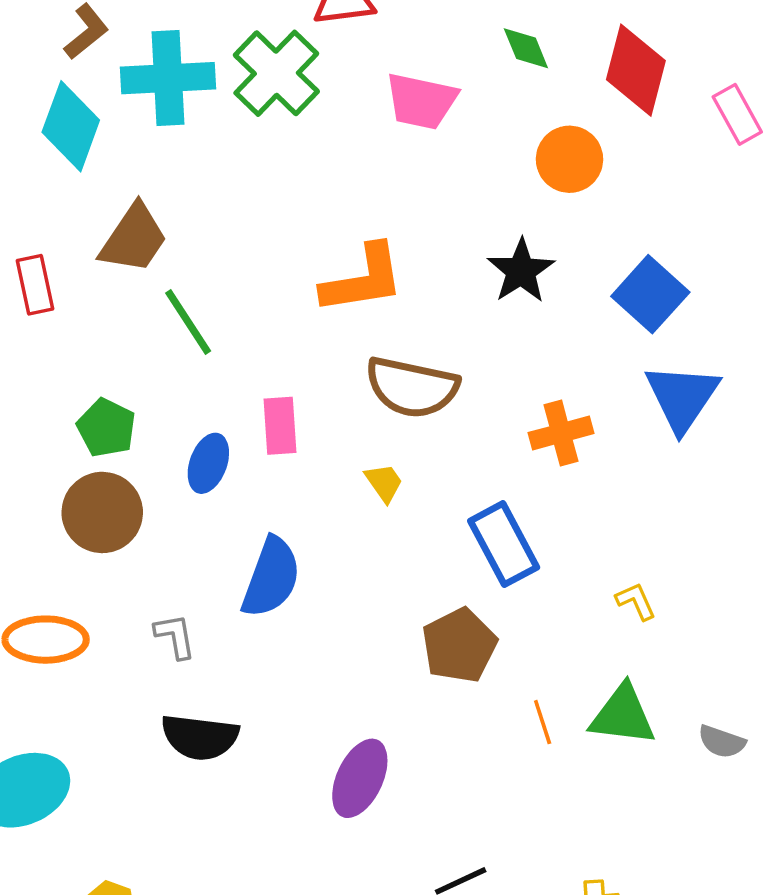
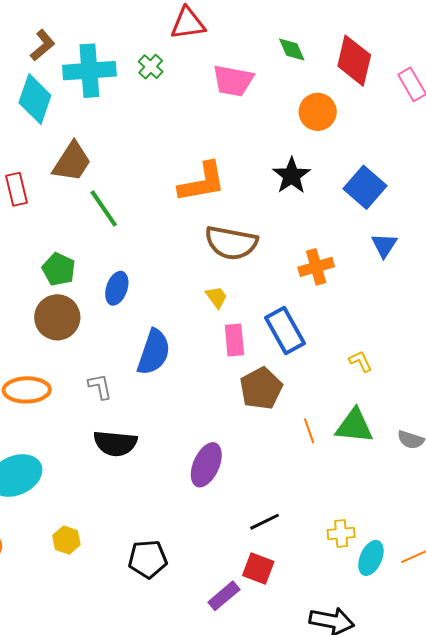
green cross: (276, 73) -> (151, 67), size x0.5
blue triangle: (682, 397) -> (384, 245), size x0.6
pink rectangle: (280, 426) -> (234, 340), moved

